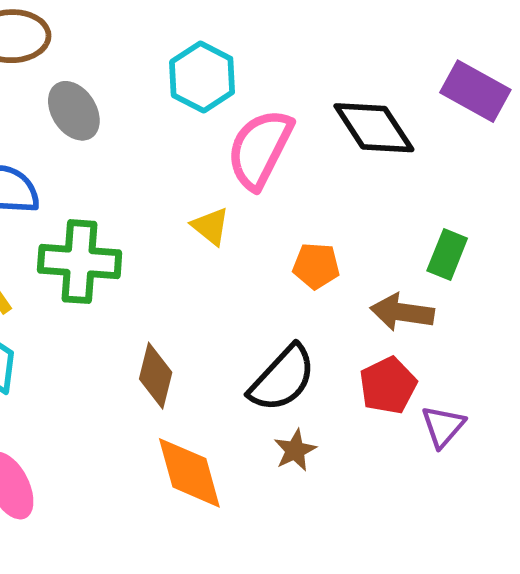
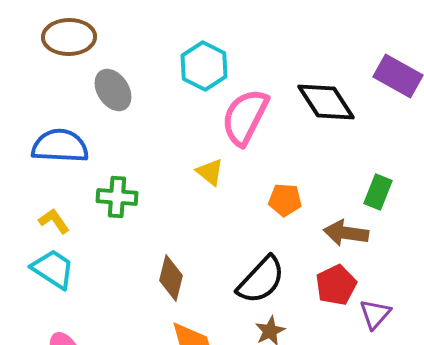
green cross: (80, 262) -> (117, 197), size x0.7

